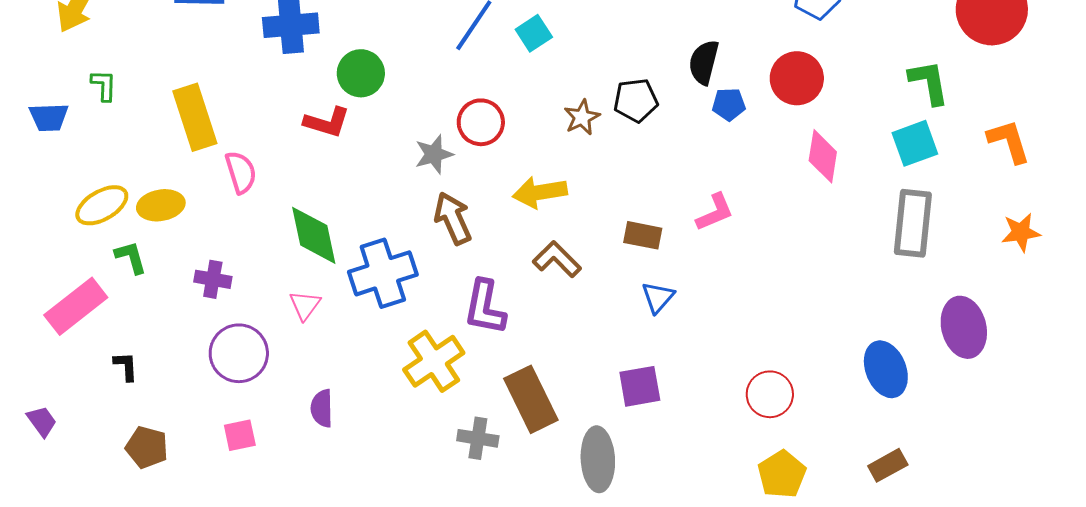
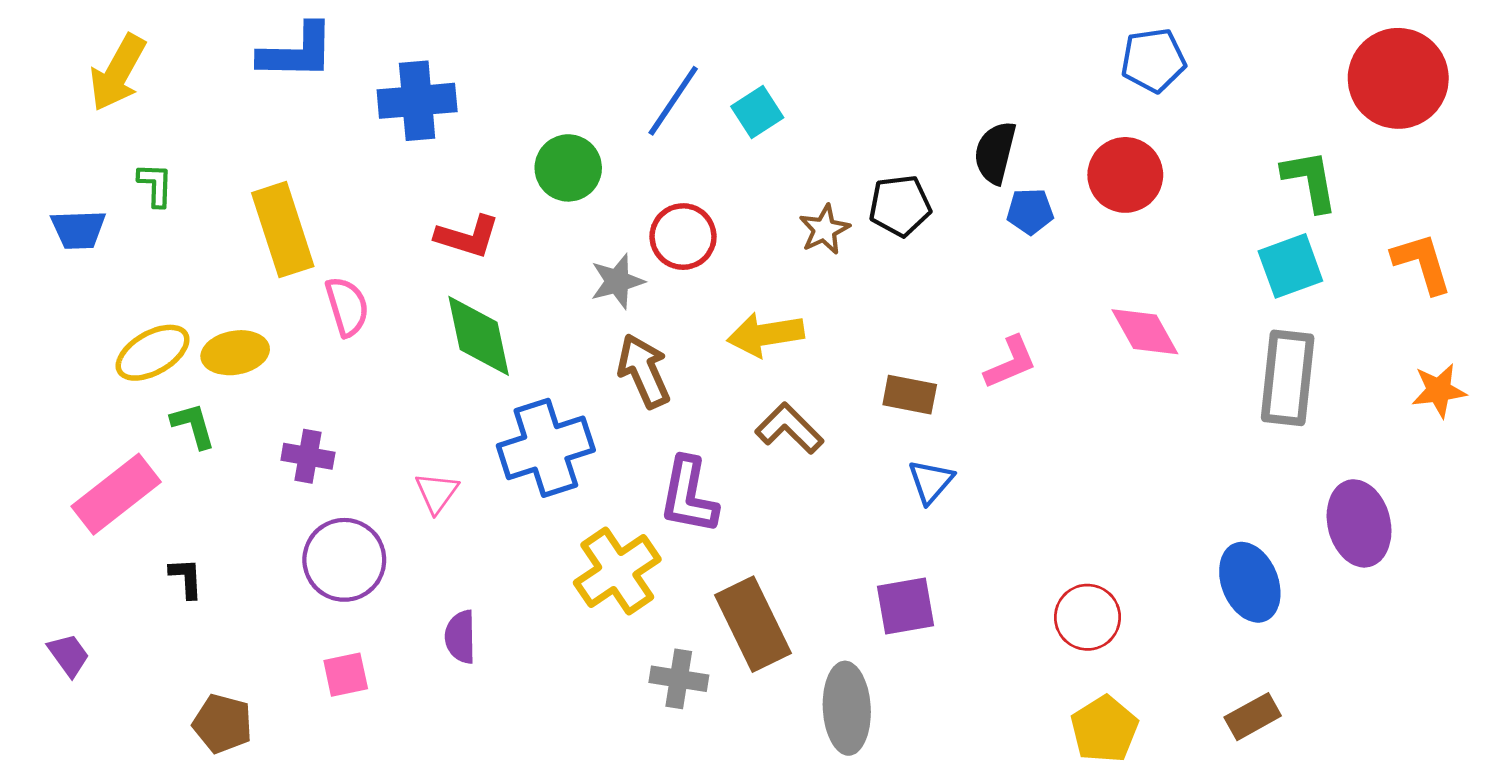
green circle: (361, 73) -> (568, 168), moved
pink diamond: (823, 156) -> (1145, 332), moved, turned -38
green diamond: (314, 235) -> (479, 336), moved
brown pentagon: (147, 447) -> (223, 724), moved

